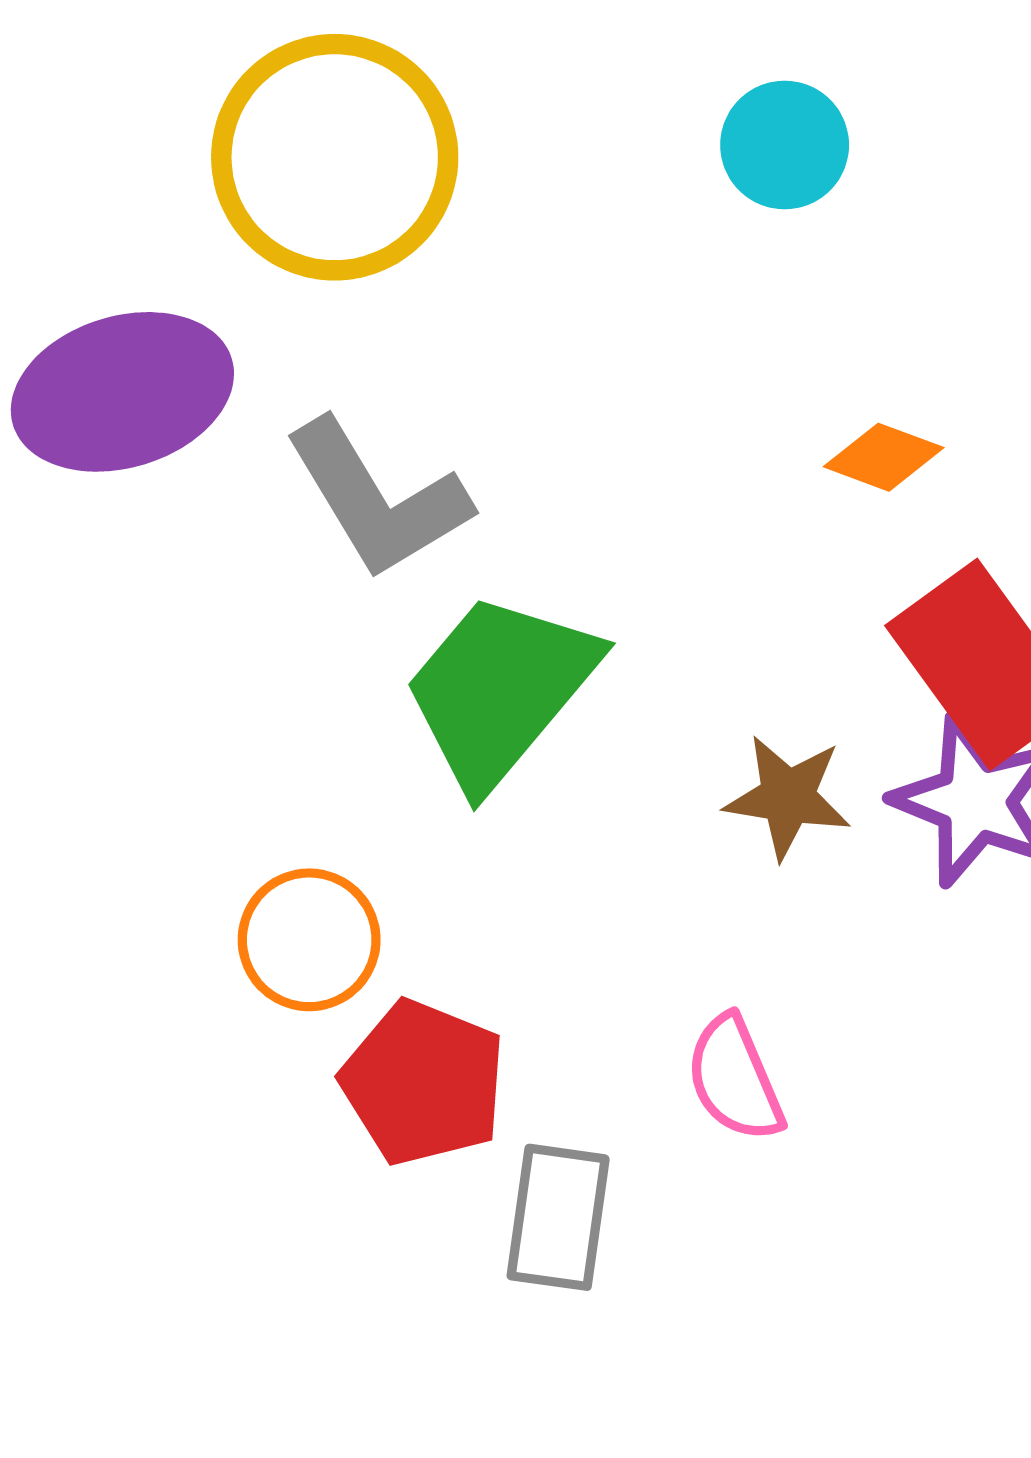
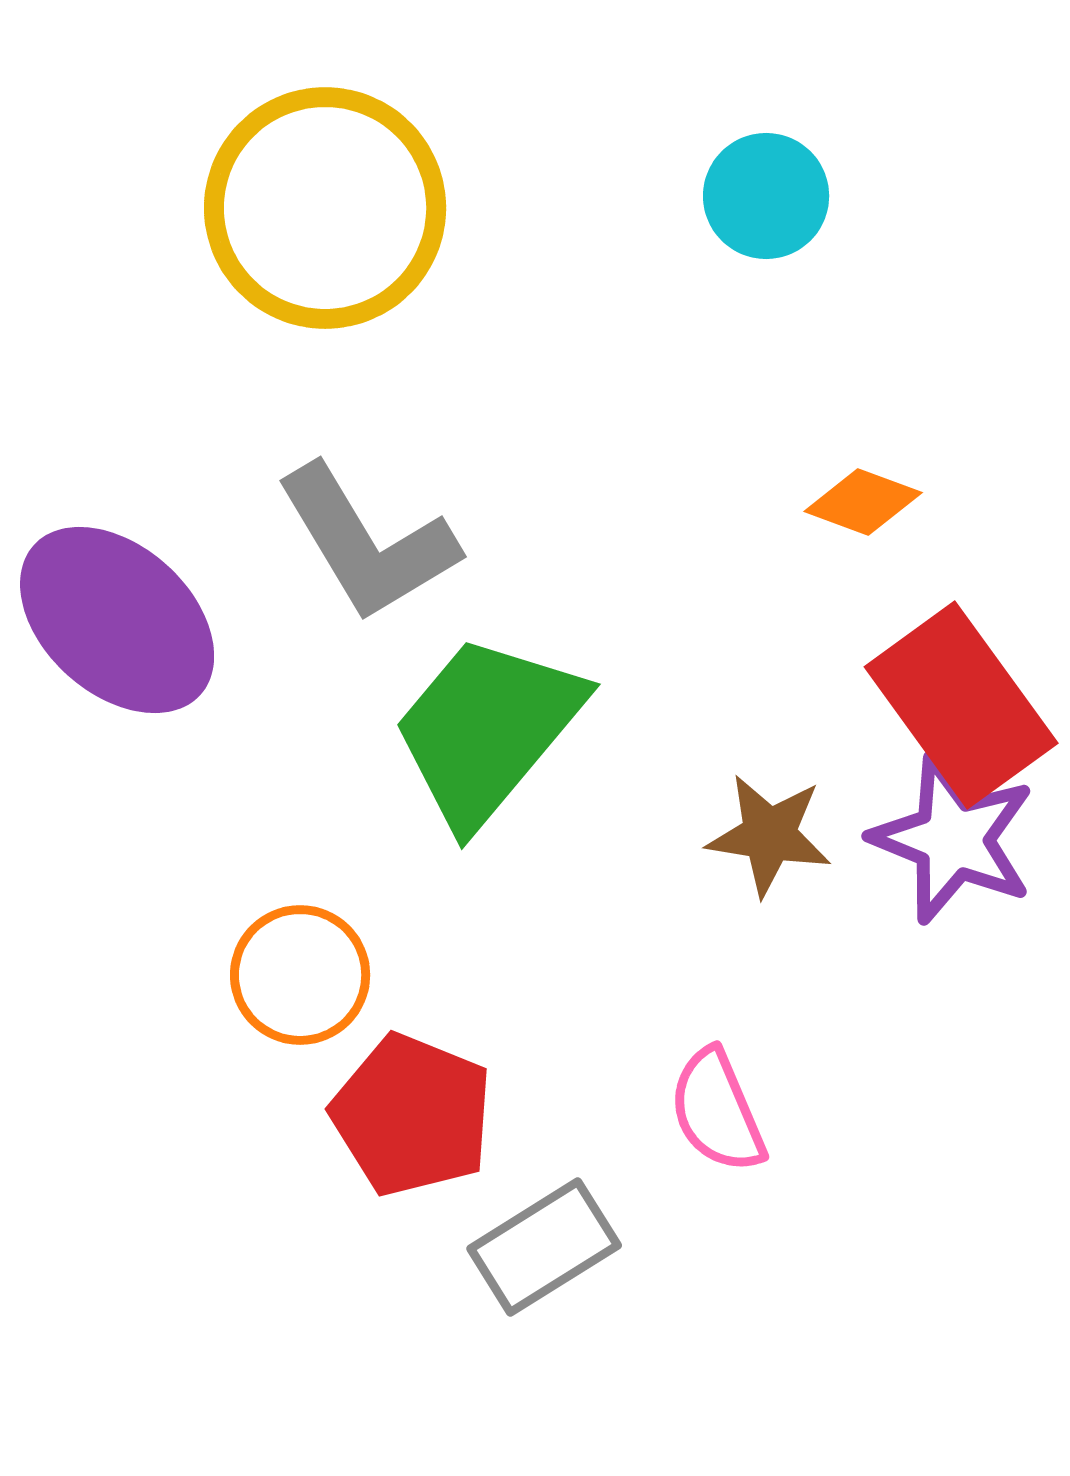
purple ellipse: (122, 392) -> (117, 620), moved, turned 59
gray rectangle: (558, 1217) -> (544, 1247), turned 50

